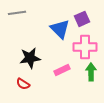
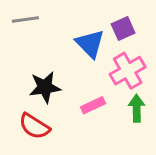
pink cross: (85, 47) -> (128, 71), turned -30
red semicircle: (23, 84) -> (34, 126), size x1.5

